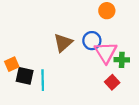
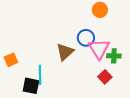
brown triangle: (63, 43) -> (65, 52), moved
black square: (25, 76) -> (31, 86), moved

